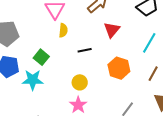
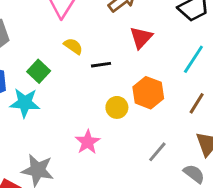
yellow semicircle: (63, 30) -> (73, 46), moved, turned -64
yellow circle: (80, 82) -> (117, 107), moved

